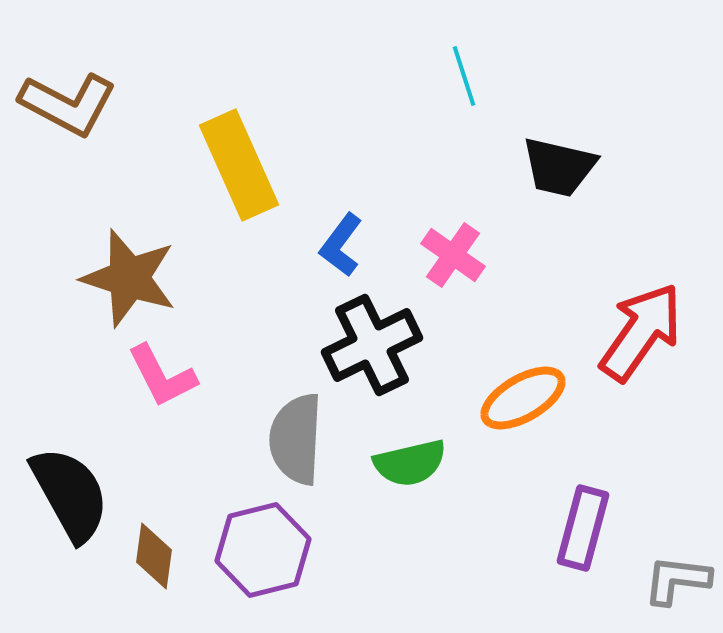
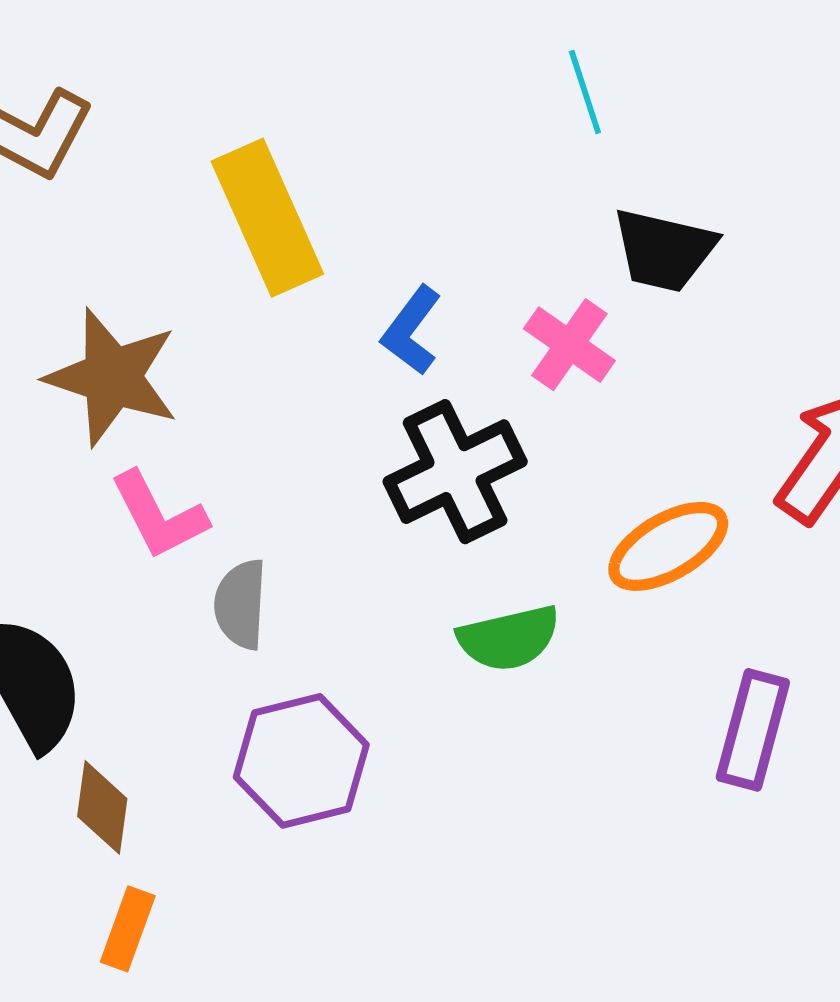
black trapezoid: (559, 167) -> (664, 250), moved
gray semicircle: (296, 439) -> (241, 604), moved, size x0.7
brown diamond: (154, 556) -> (102, 807), moved

